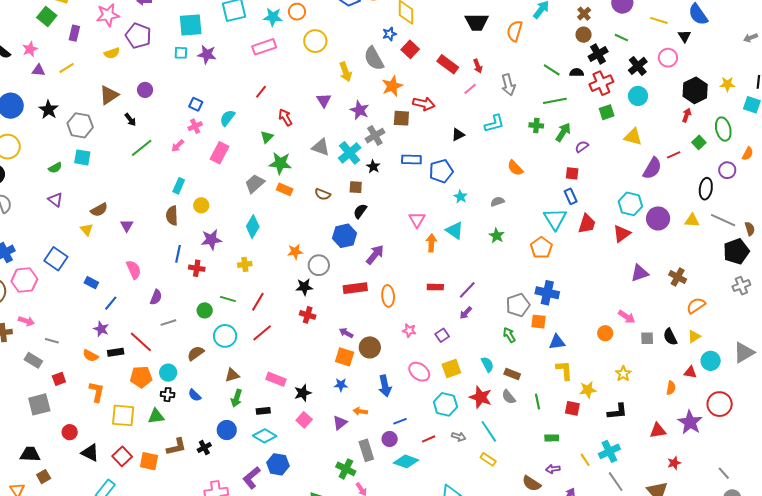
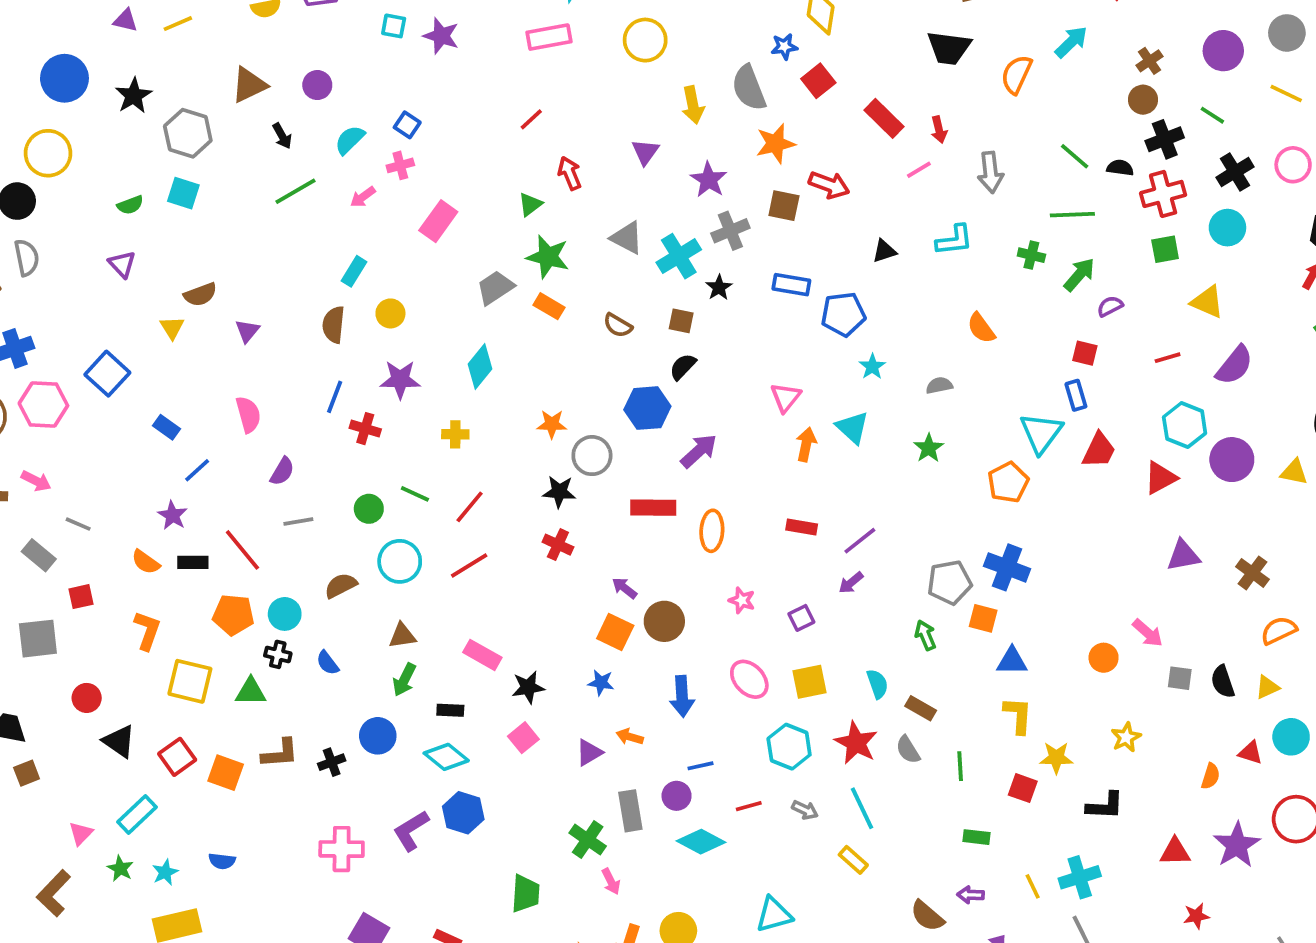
cyan semicircle: (227, 118) -> (350, 140), moved
red line: (674, 155) -> (1168, 358), moved

